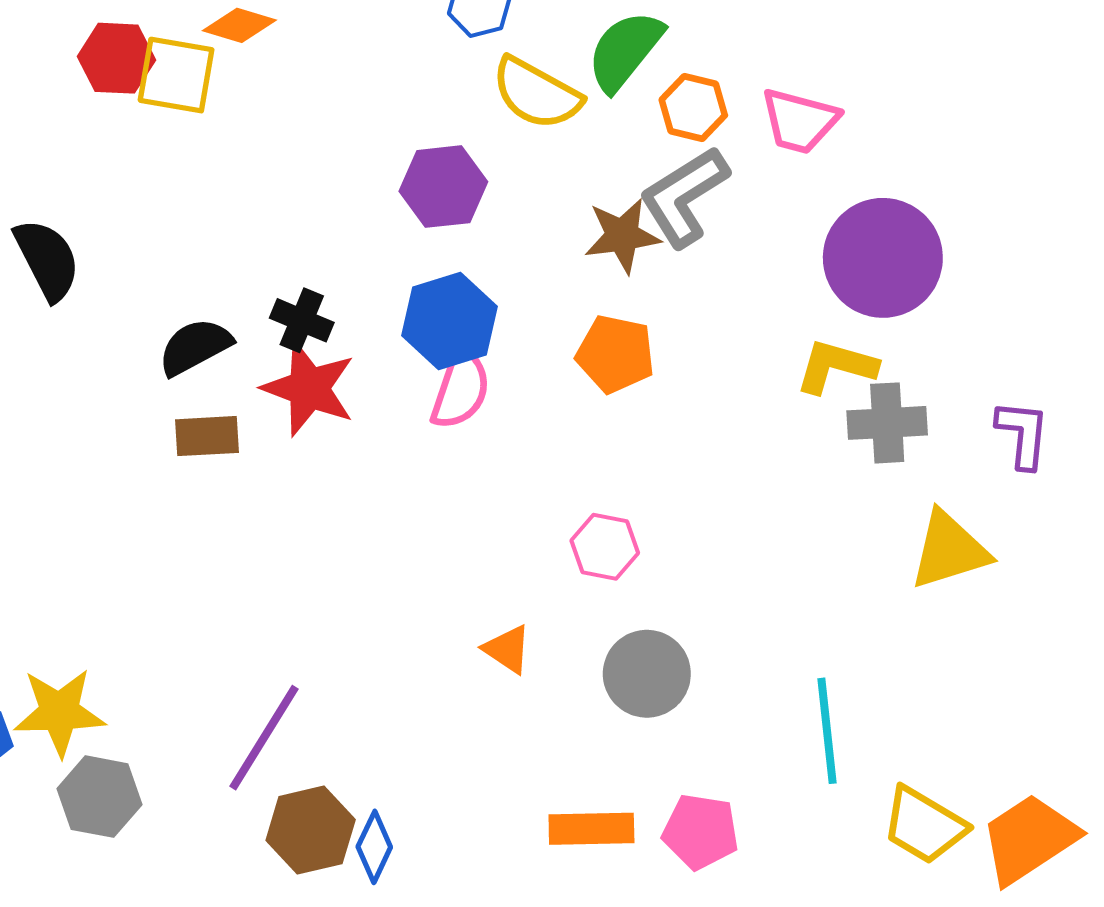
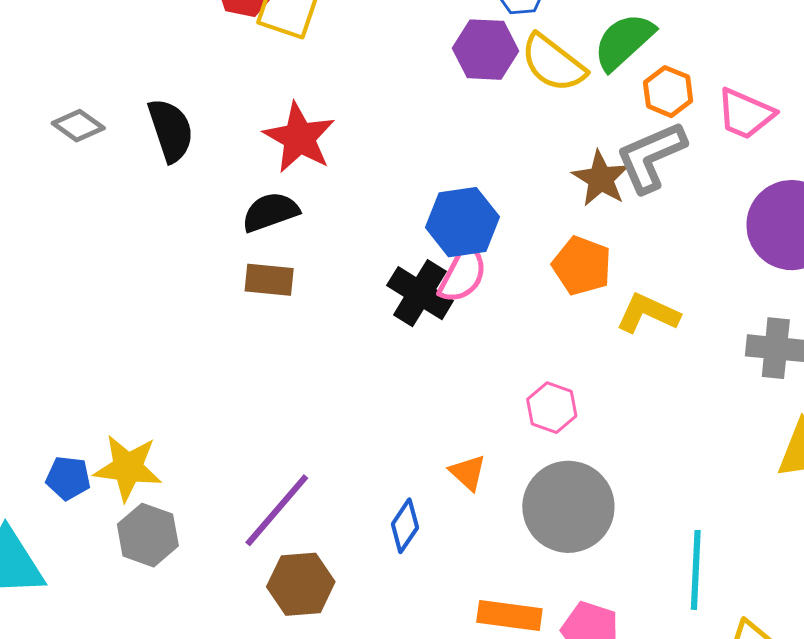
purple hexagon: (443, 187) -> (486, 50), moved
brown star: (622, 236) -> (601, 179), turned 30
black cross: (302, 320) -> (420, 293), moved, size x1.4
yellow L-shape: (836, 366) -> (648, 313), moved
red star: (309, 388) -> (299, 138), moved
gray circle: (647, 674) -> (568, 507), size x1.4
blue diamond: (374, 847) -> (405, 526), moved

